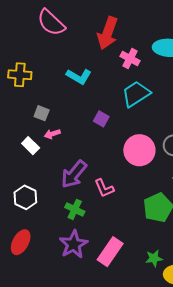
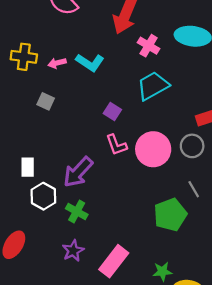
pink arrow: (52, 134) -> (57, 63), moved
white rectangle: (31, 146) -> (28, 167), moved, turned 42
pink L-shape: (104, 188) -> (116, 145), moved
white hexagon: (25, 197) -> (43, 196), moved
purple star: (74, 244) -> (73, 251), size x0.7

